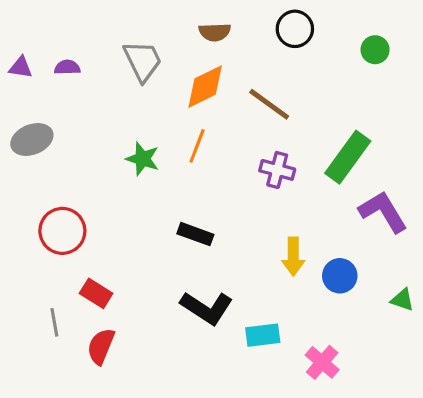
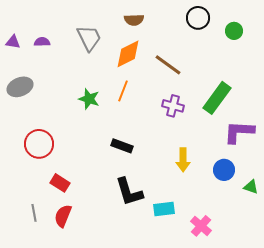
black circle: (295, 29) -> (198, 18), moved
purple L-shape: (383, 212) -> (239, 132), turned -56
blue circle: (340, 276) -> (224, 170), moved
black L-shape: (207, 308) -> (129, 192), turned 40
gray line: (54, 322) -> (34, 213), moved

